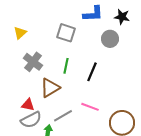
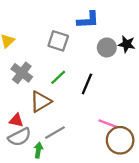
black star: (122, 17) -> (127, 44), moved
green line: (66, 66) -> (58, 77), turned 35
pink line: (90, 107) -> (108, 124), moved

